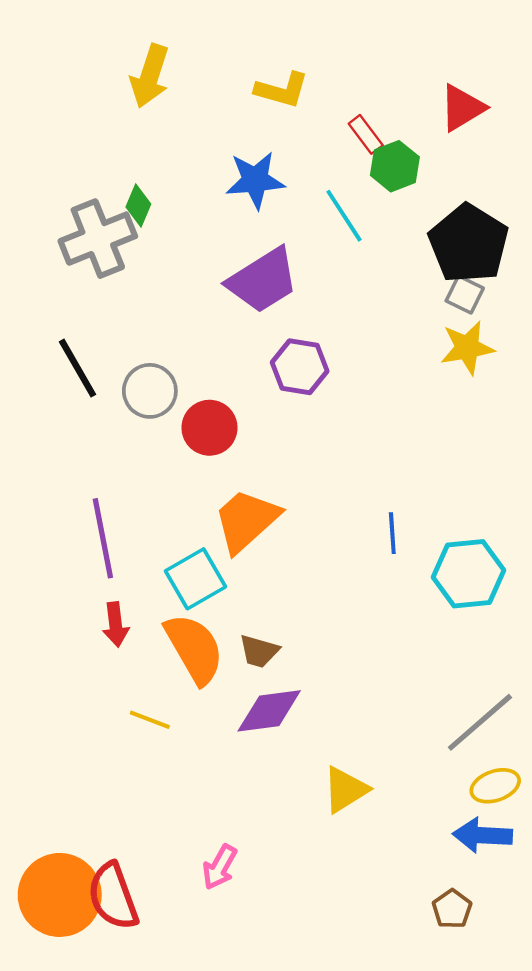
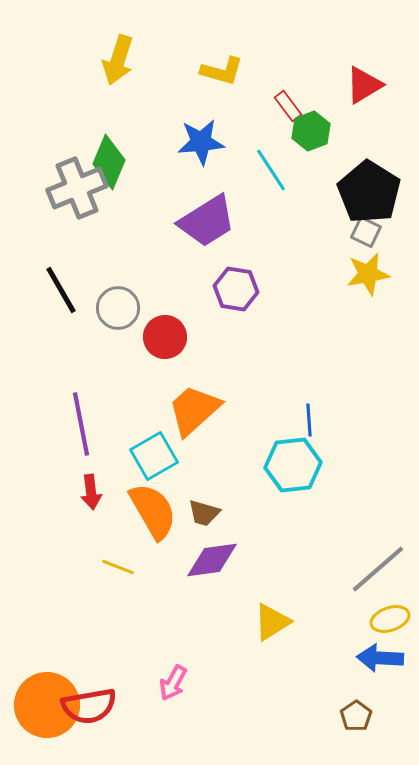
green diamond: (138, 206) -> (109, 162), size x1.6
cyan hexagon: (469, 574) -> (293, 465), moved
red semicircle: (113, 896) -> (89, 706), turned -80

